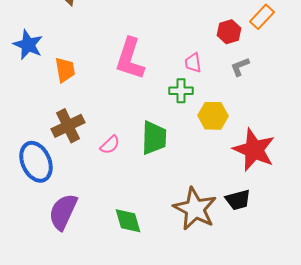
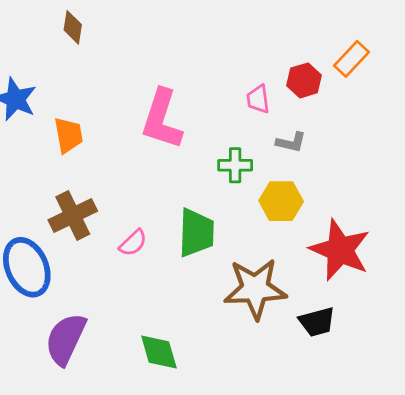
pink trapezoid: (193, 63) -> (258, 99), moved
gray L-shape: (240, 67) -> (291, 142), moved, turned -145
brown star: (195, 209) -> (255, 289), moved, turned -30

